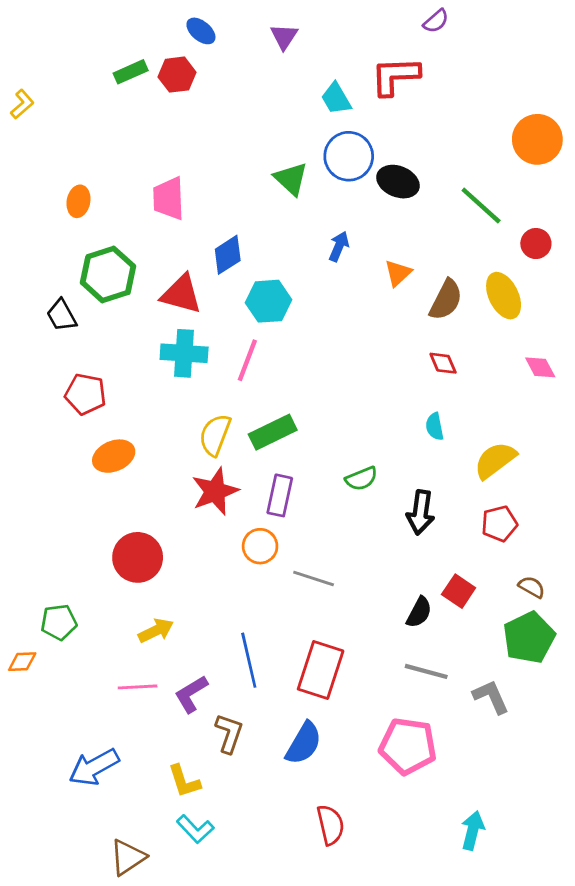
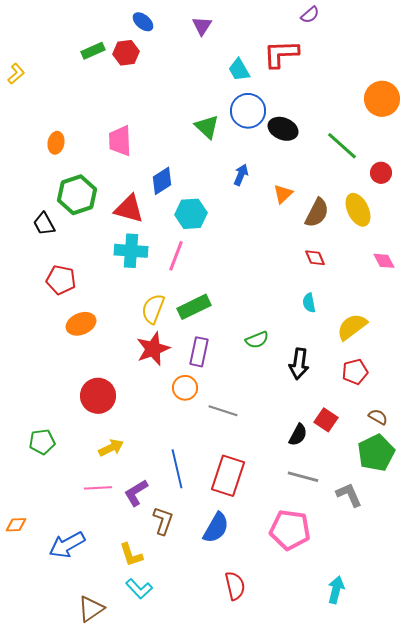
orange diamond: (22, 662) -> (16, 525), moved

